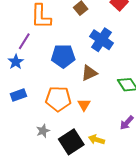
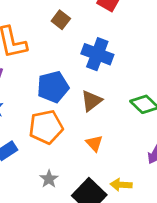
orange pentagon: (58, 99) -> (46, 127), moved
gray star: (43, 131) -> (49, 179), moved

